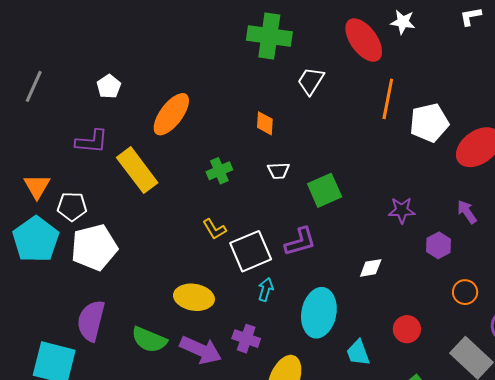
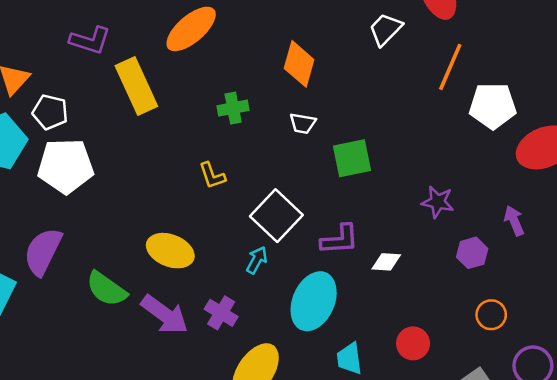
white trapezoid: (311, 81) -> (386, 29), moved
orange diamond: (265, 123) -> (299, 64), size x1.5
purple L-shape: (300, 242) -> (340, 240), moved
white square: (251, 251) -> (276, 216), moved, turned -36

